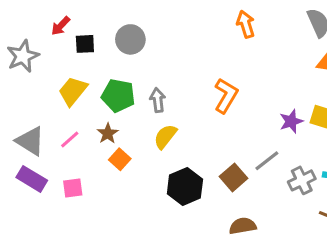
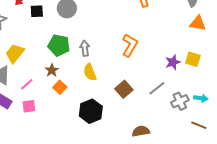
yellow trapezoid: (73, 91) -> (15, 53), moved
yellow semicircle: (165, 136) -> (90, 72), turned -60
pink line: (70, 139) -> (27, 84), moved
brown square: (234, 177) -> (124, 89), moved
black hexagon: (185, 187) -> (91, 111), moved

